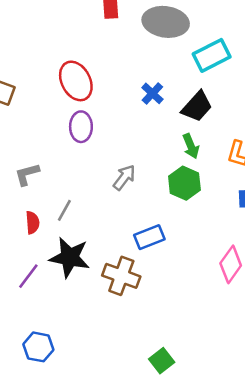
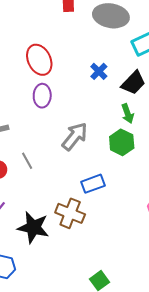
gray arrow: (124, 177) -> (75, 136), size x1.4
gray line: (64, 210) -> (27, 161), turned -60
black star: (70, 257) -> (33, 227), moved

